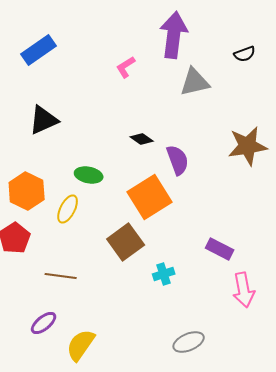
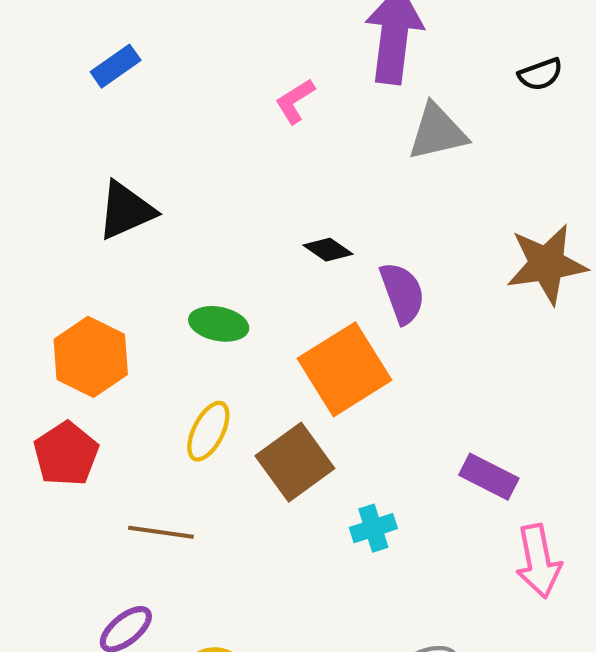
blue rectangle: (39, 50) -> (116, 66), size x0.7
yellow ellipse: (68, 209) -> (208, 431), moved

